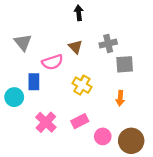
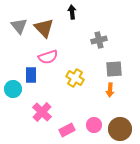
gray triangle: (23, 42) -> (19, 26), moved
brown triangle: (75, 47) -> (44, 28), moved, size x1.5
gray square: (125, 64) -> (114, 69), moved
pink rectangle: (80, 121) -> (67, 130), moved

